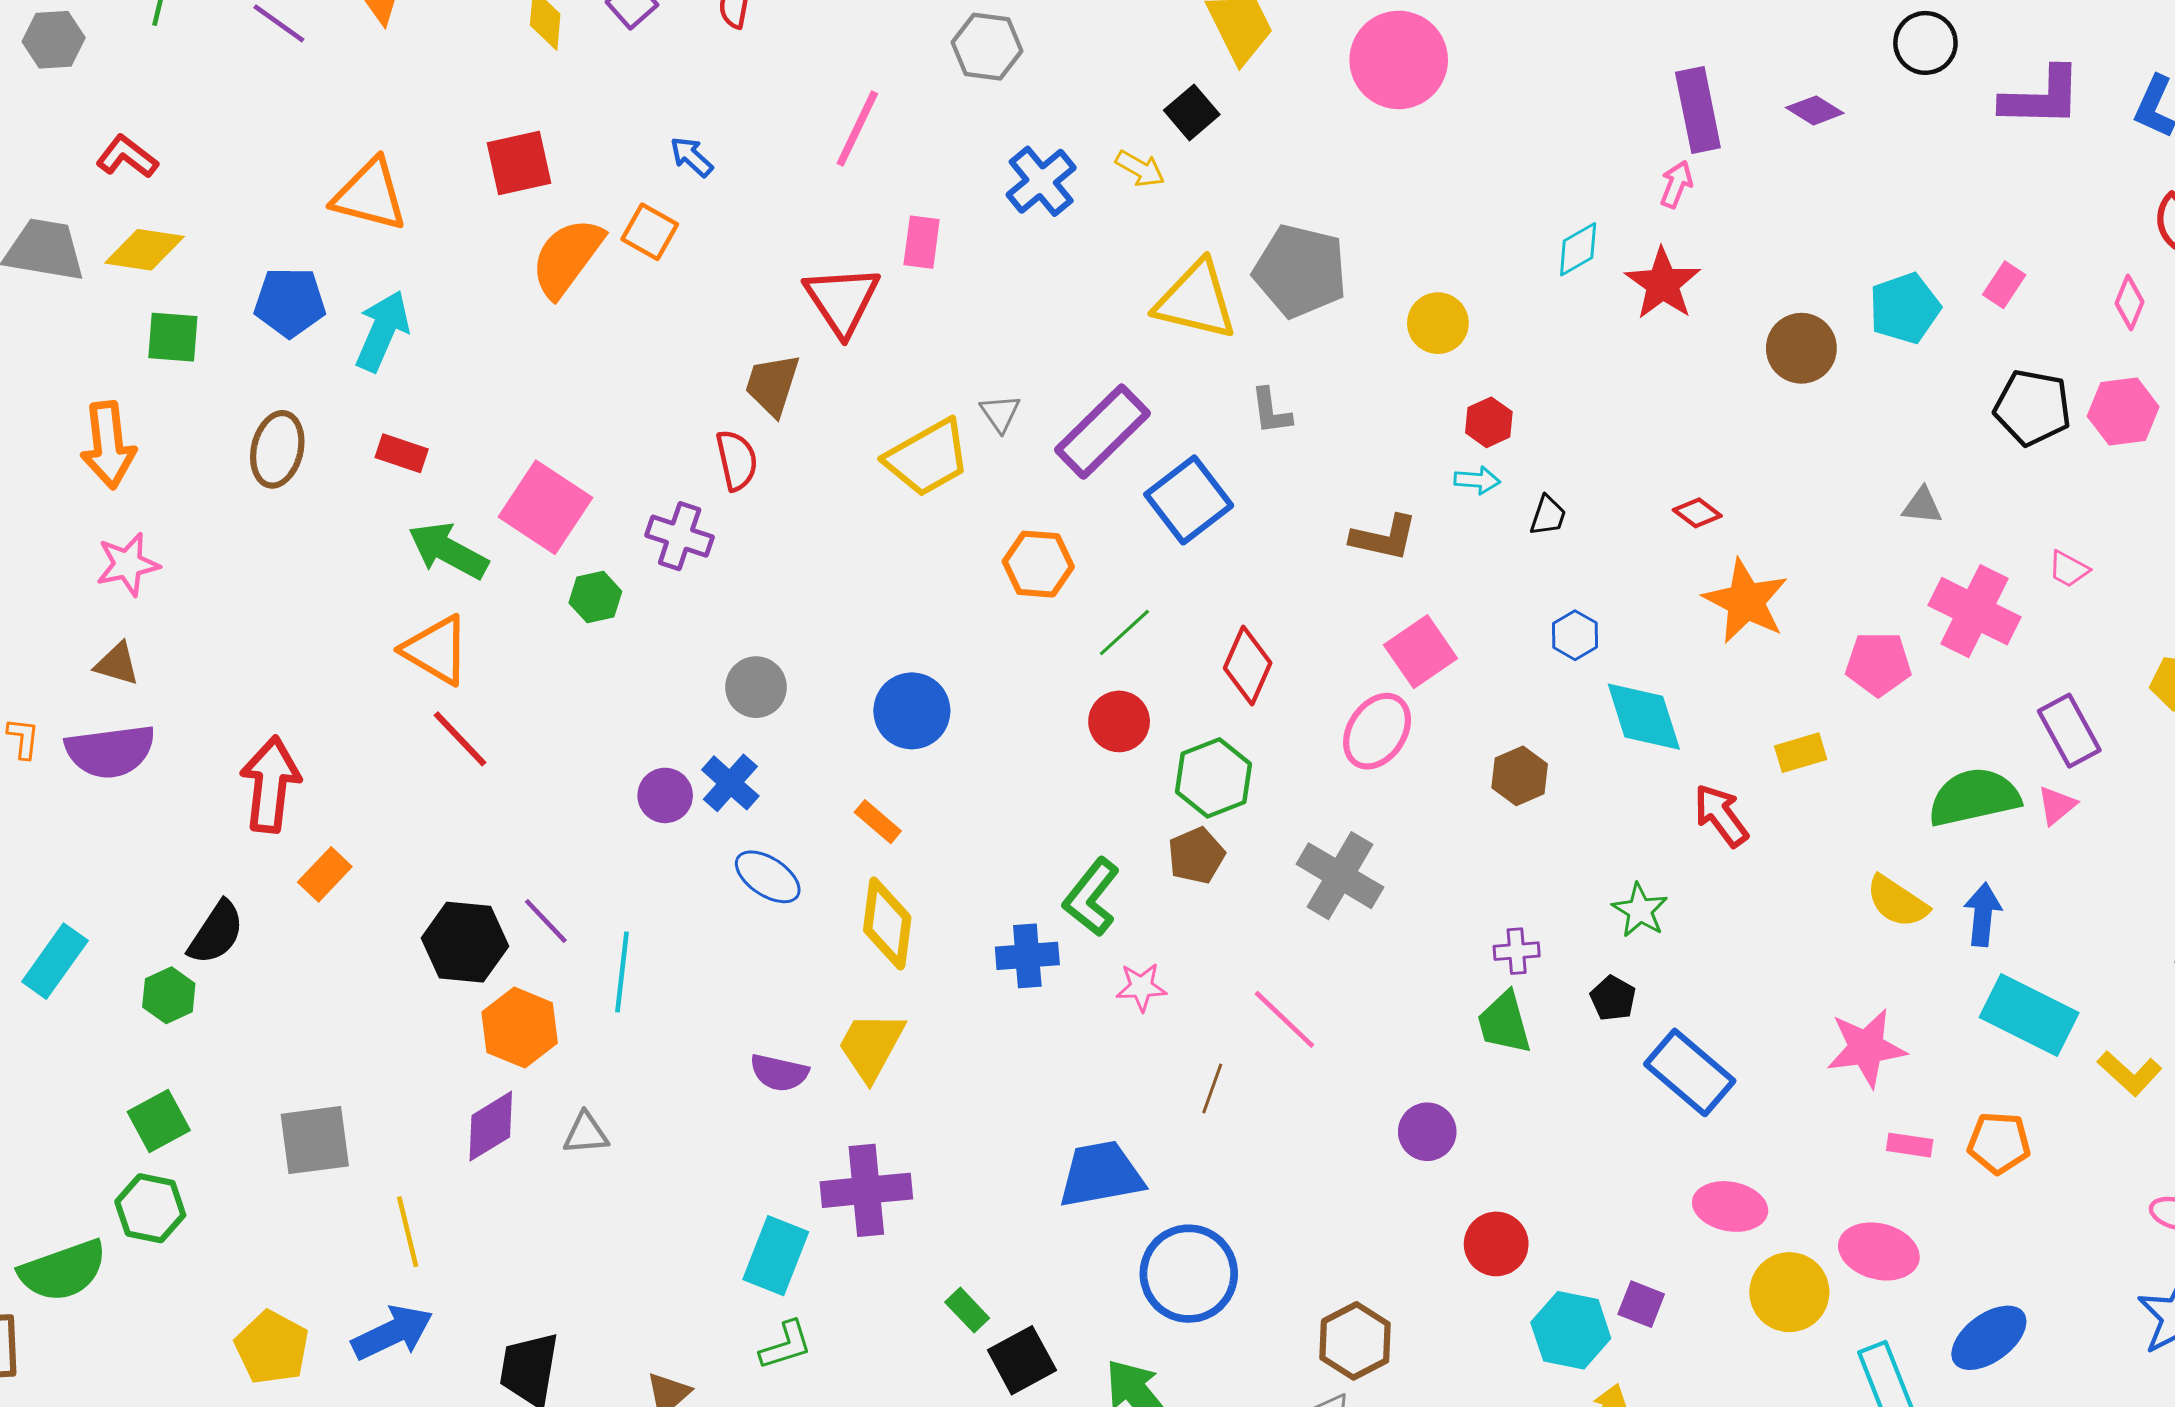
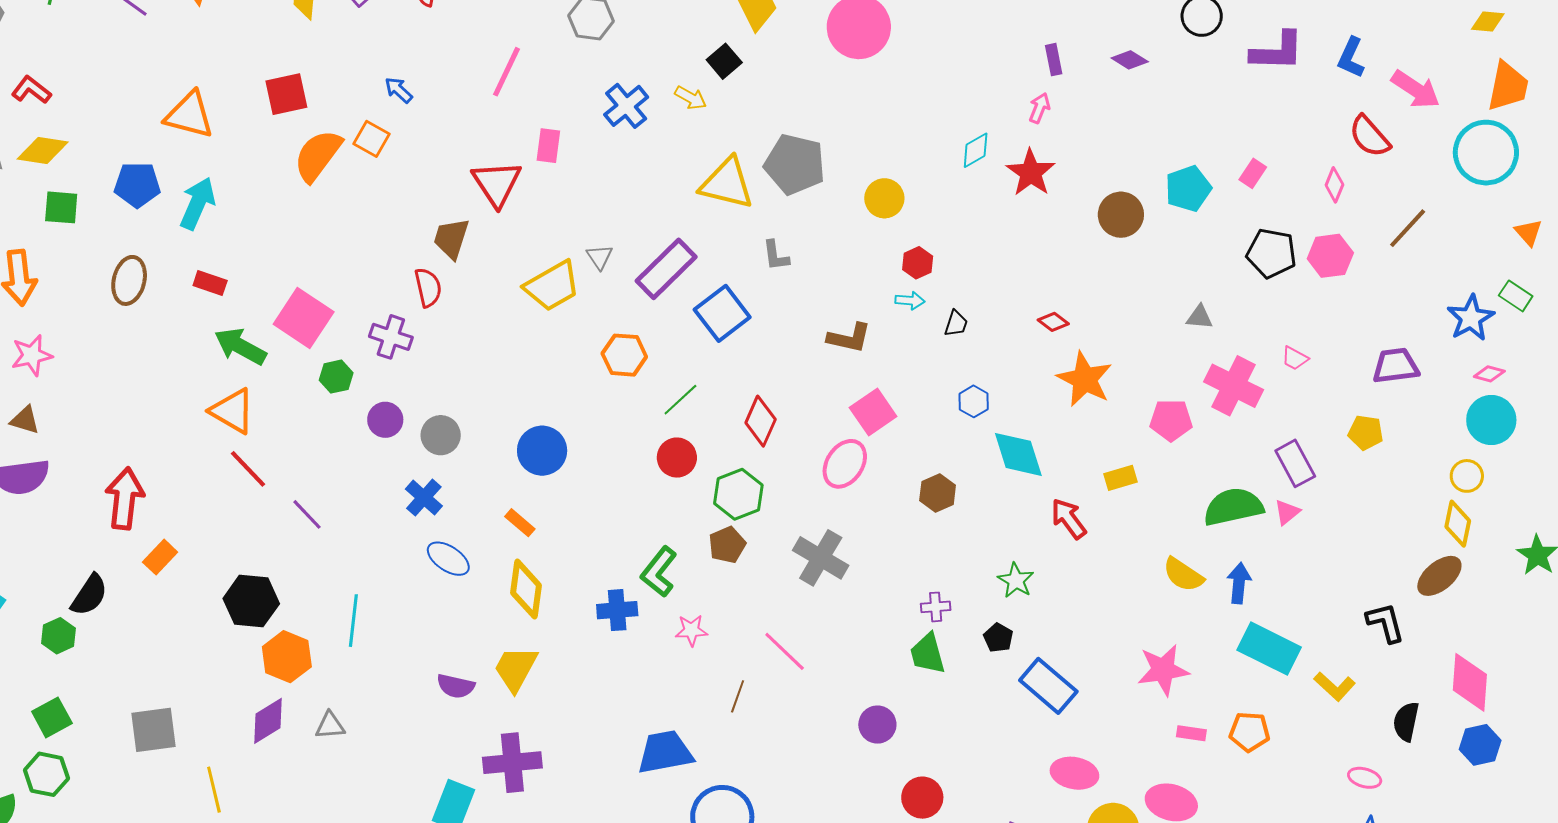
purple rectangle: (1698, 110) -> (1054, 60), size x0.6
purple circle: (665, 795) -> (385, 420), moved
purple line: (546, 921) -> (307, 514), moved

